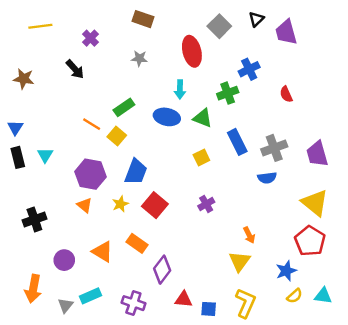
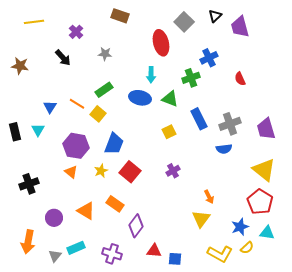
gray star: (139, 58) -> (105, 54), moved
blue triangle: (15, 128) -> (50, 107), moved
cyan triangle: (323, 296) -> (267, 233), moved
yellow L-shape: (246, 303) -> (220, 254), moved, turned 95

